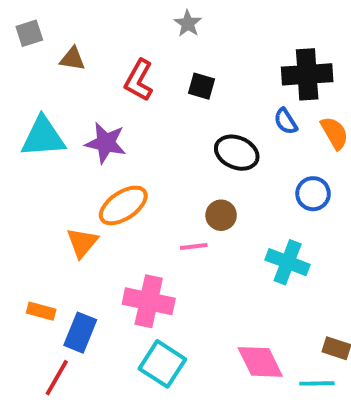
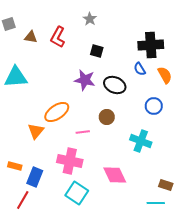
red L-shape: (139, 80) -> (58, 37), moved
purple star: (106, 143) -> (85, 80), moved
pink line: (194, 247) -> (83, 132), moved
pink diamond: (260, 362) -> (115, 175), moved

